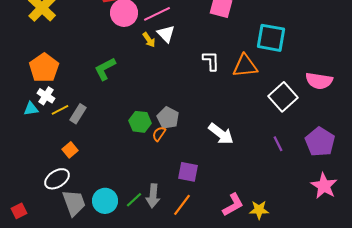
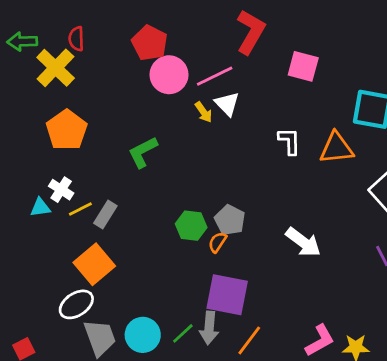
orange pentagon: (44, 68) -> (67, 130), moved
orange square: (70, 150) -> (94, 264), size x1.8
purple square: (188, 172) -> (227, 295), moved, size x1.5

